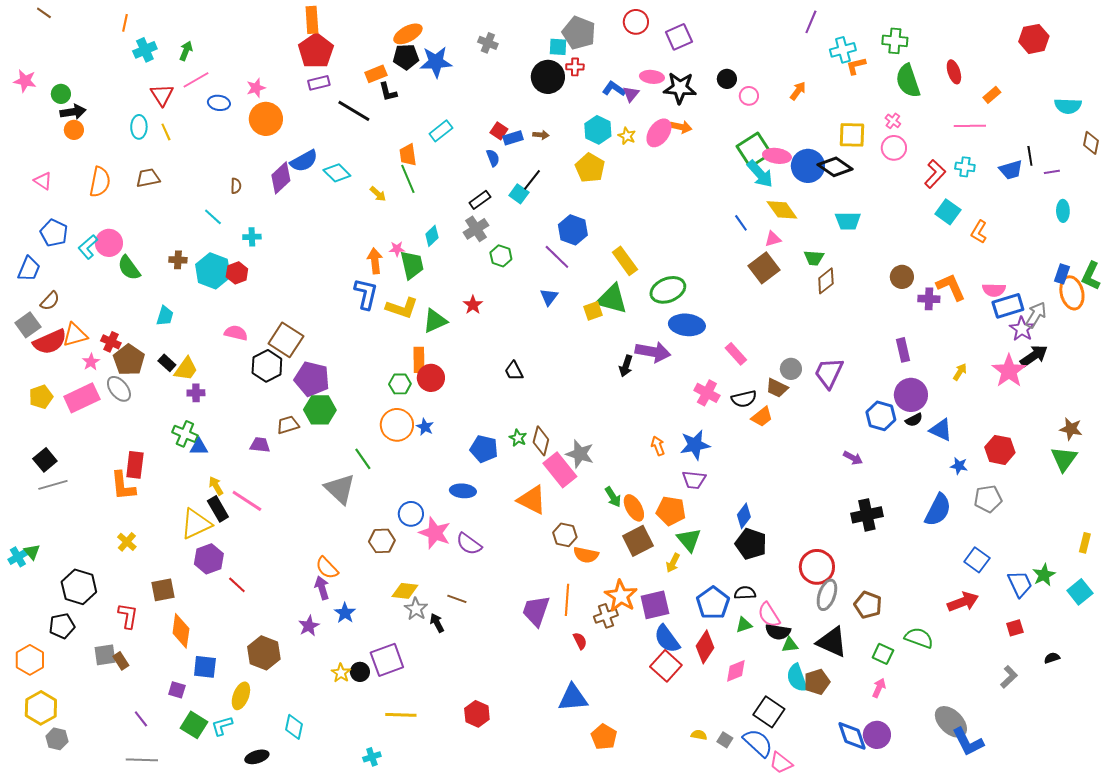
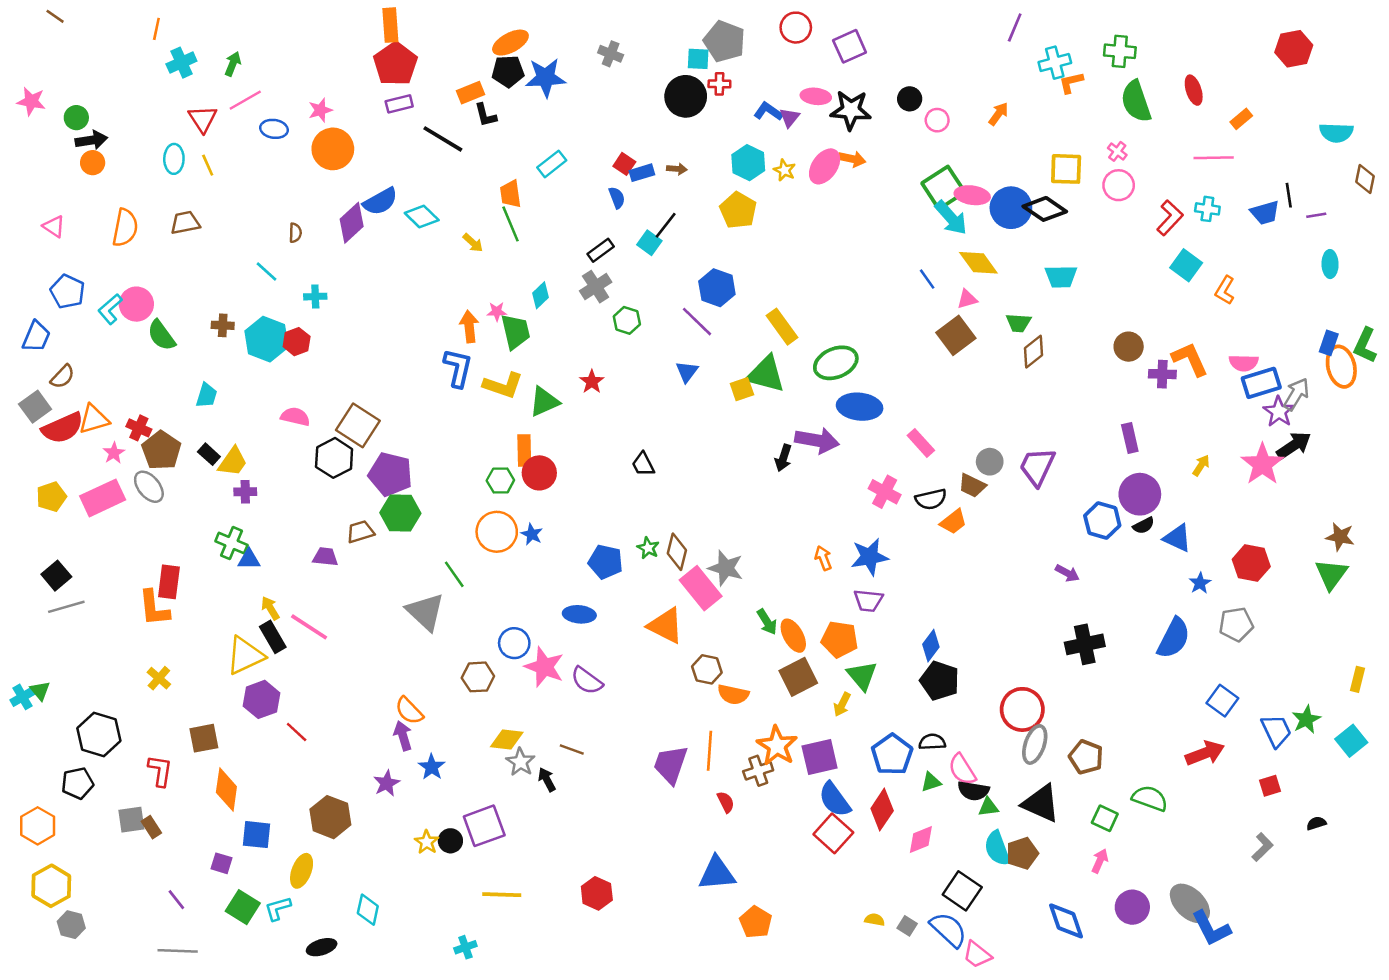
blue star: (959, 466) -> (1200, 583), turned 30
purple circle: (877, 735) -> (1132, 907), moved

